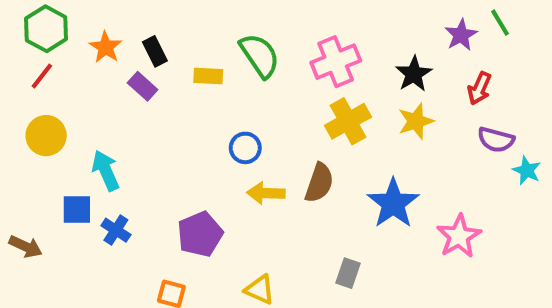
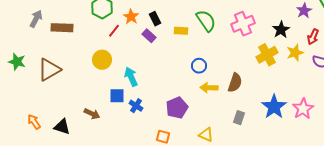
red line: (42, 76) -> (114, 31), moved
yellow cross: (348, 121) -> (267, 55), moved
yellow star: (416, 121) -> (295, 53), moved
blue star: (393, 203) -> (274, 107), moved
gray rectangle: (348, 273) -> (239, 118), moved

